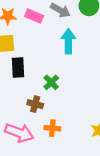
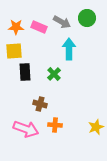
green cross: (51, 82) -> (54, 74), moved

